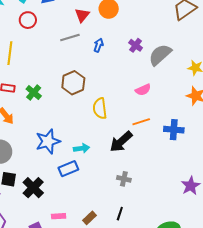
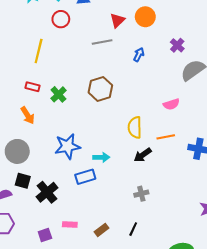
blue arrow: (98, 45) -> (139, 55), moved
purple cross: (136, 45) -> (177, 45), moved
yellow semicircle: (100, 108) -> (135, 127), moved
black arrow: (121, 142) -> (143, 155), size x0.7
gray cross: (124, 179) -> (141, 194), turned -32

